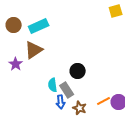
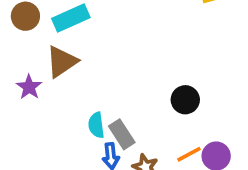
black circle: (78, 71) -> (185, 100), moved

